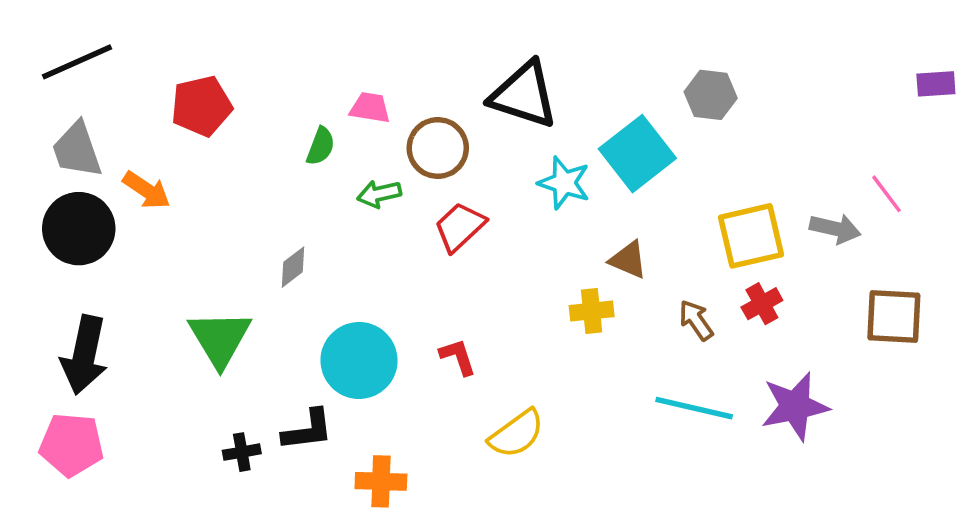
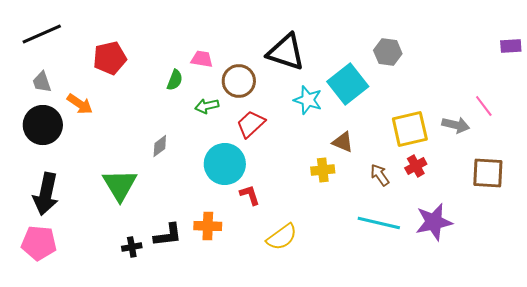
gray trapezoid: (77, 150) -> (42, 82), size x0.7
cyan circle: (359, 360) -> (225, 164), moved
orange cross: (381, 481) -> (208, 226), moved

